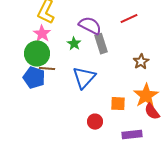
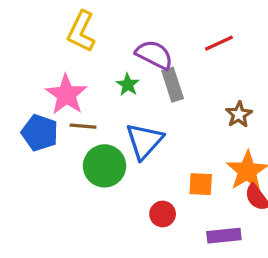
pink star: (42, 34) -> (66, 95), moved, size x1.4
green circle: (37, 54) -> (105, 166), moved
blue pentagon: (34, 78) -> (40, 133), moved

